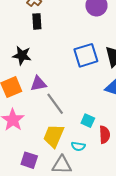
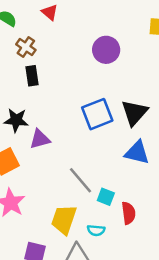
purple triangle: (38, 84) -> (40, 139), moved
gray line: (55, 104) -> (81, 180), moved

